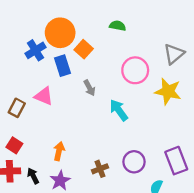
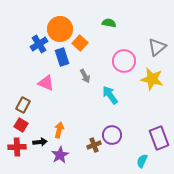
brown rectangle: (17, 108) -> (23, 105), moved
purple circle: (134, 162) -> (112, 135), moved
black arrow: (33, 176) -> (40, 142), moved, turned 112

